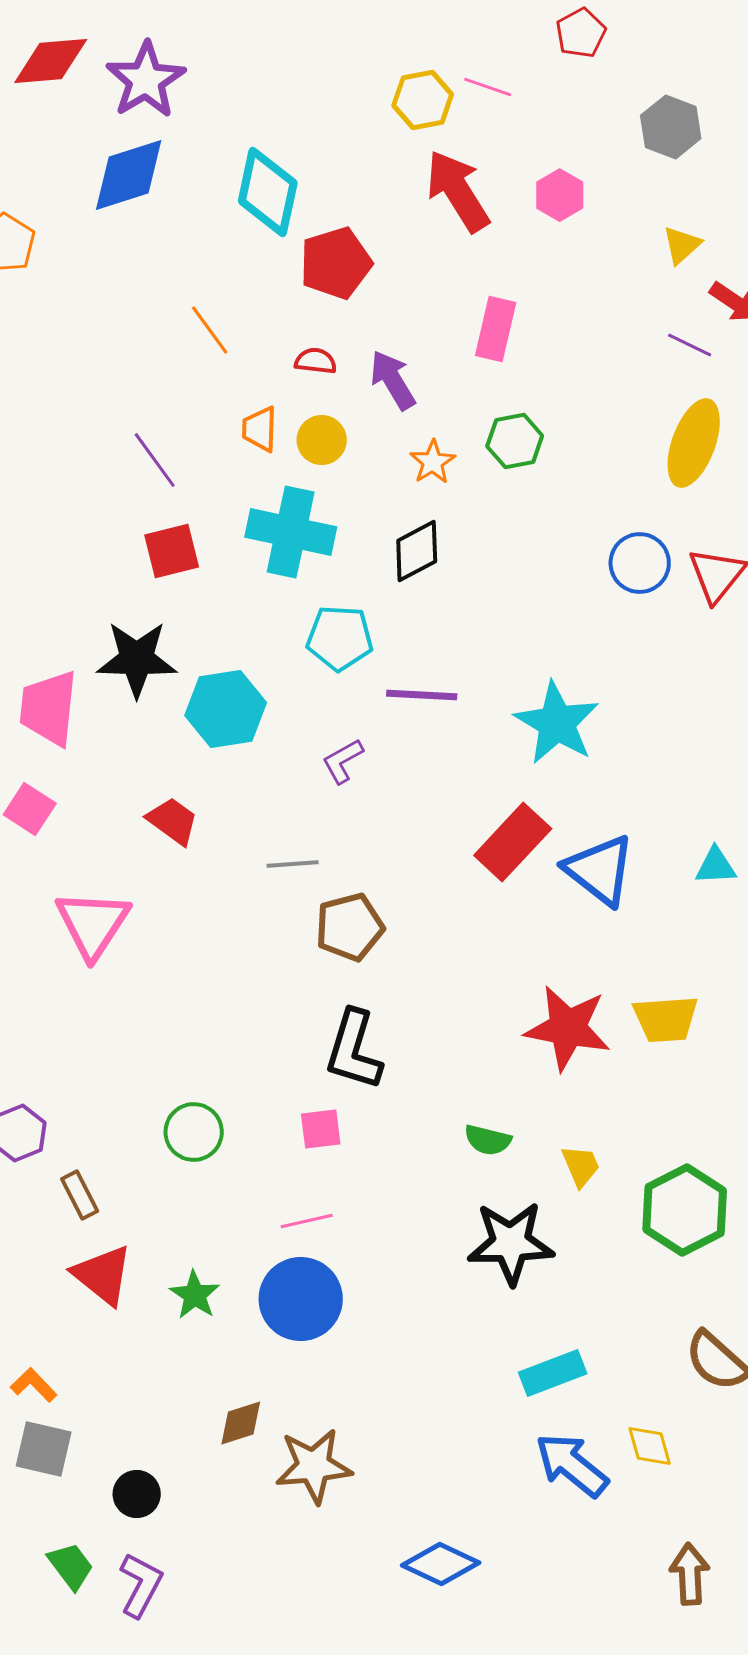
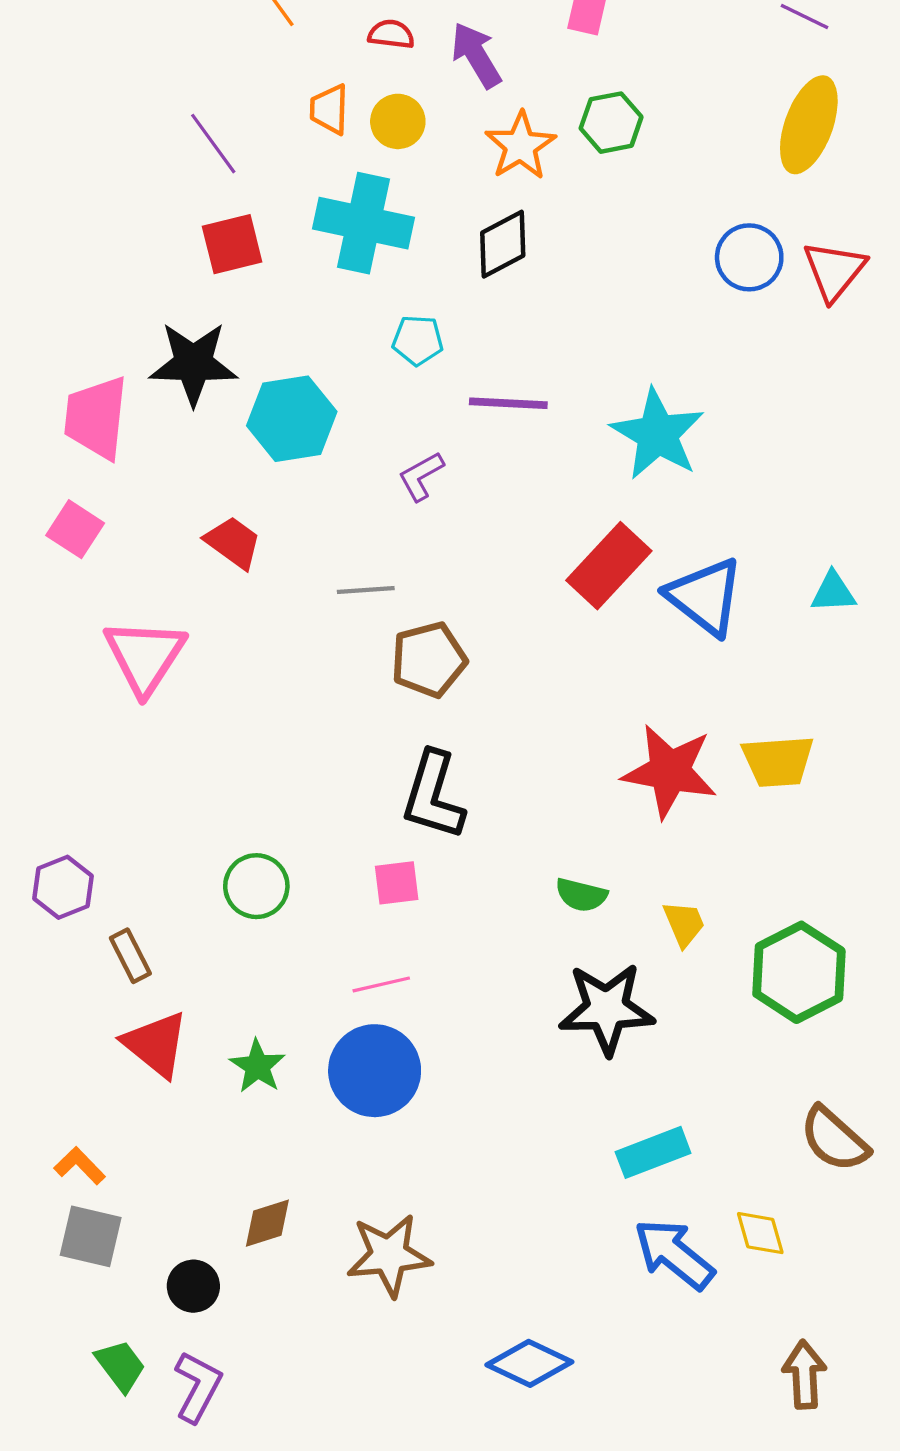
orange star: (433, 462) -> (520, 146), size x1.4
cyan pentagon: (340, 638) -> (418, 340), size x0.7
brown diamond: (241, 1423) -> (267, 1223), moved

